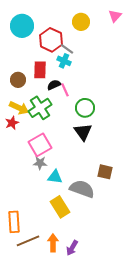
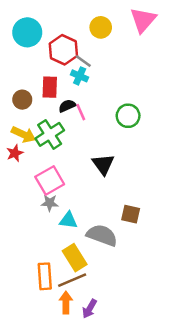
pink triangle: (115, 16) -> (143, 20), size x1.6
green circle: (85, 108) -> (128, 116), moved
orange rectangle: (14, 222) -> (45, 276), moved
brown line: (28, 241) -> (72, 280), moved

